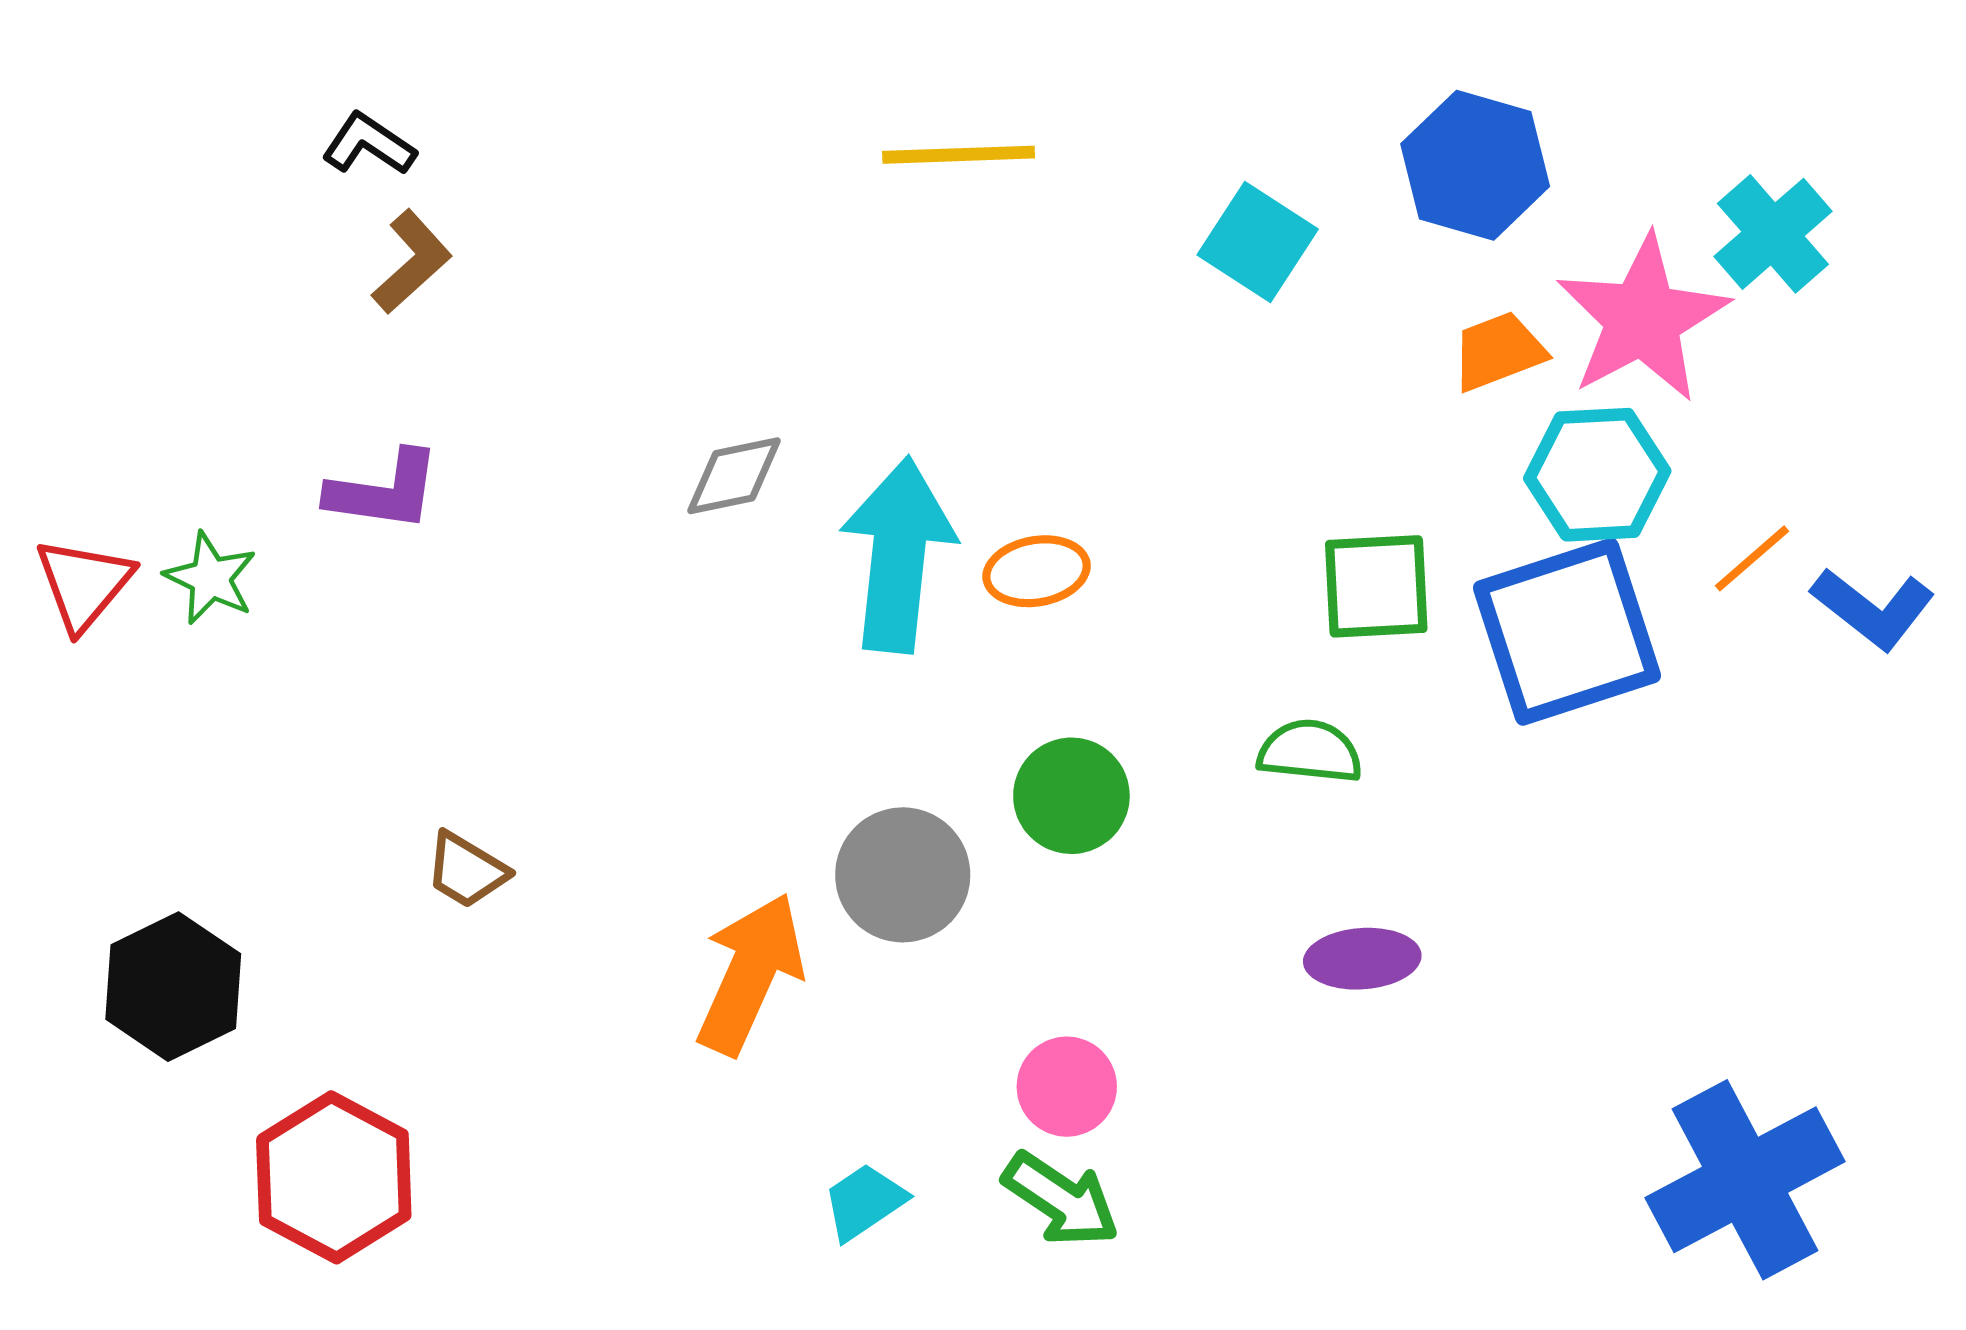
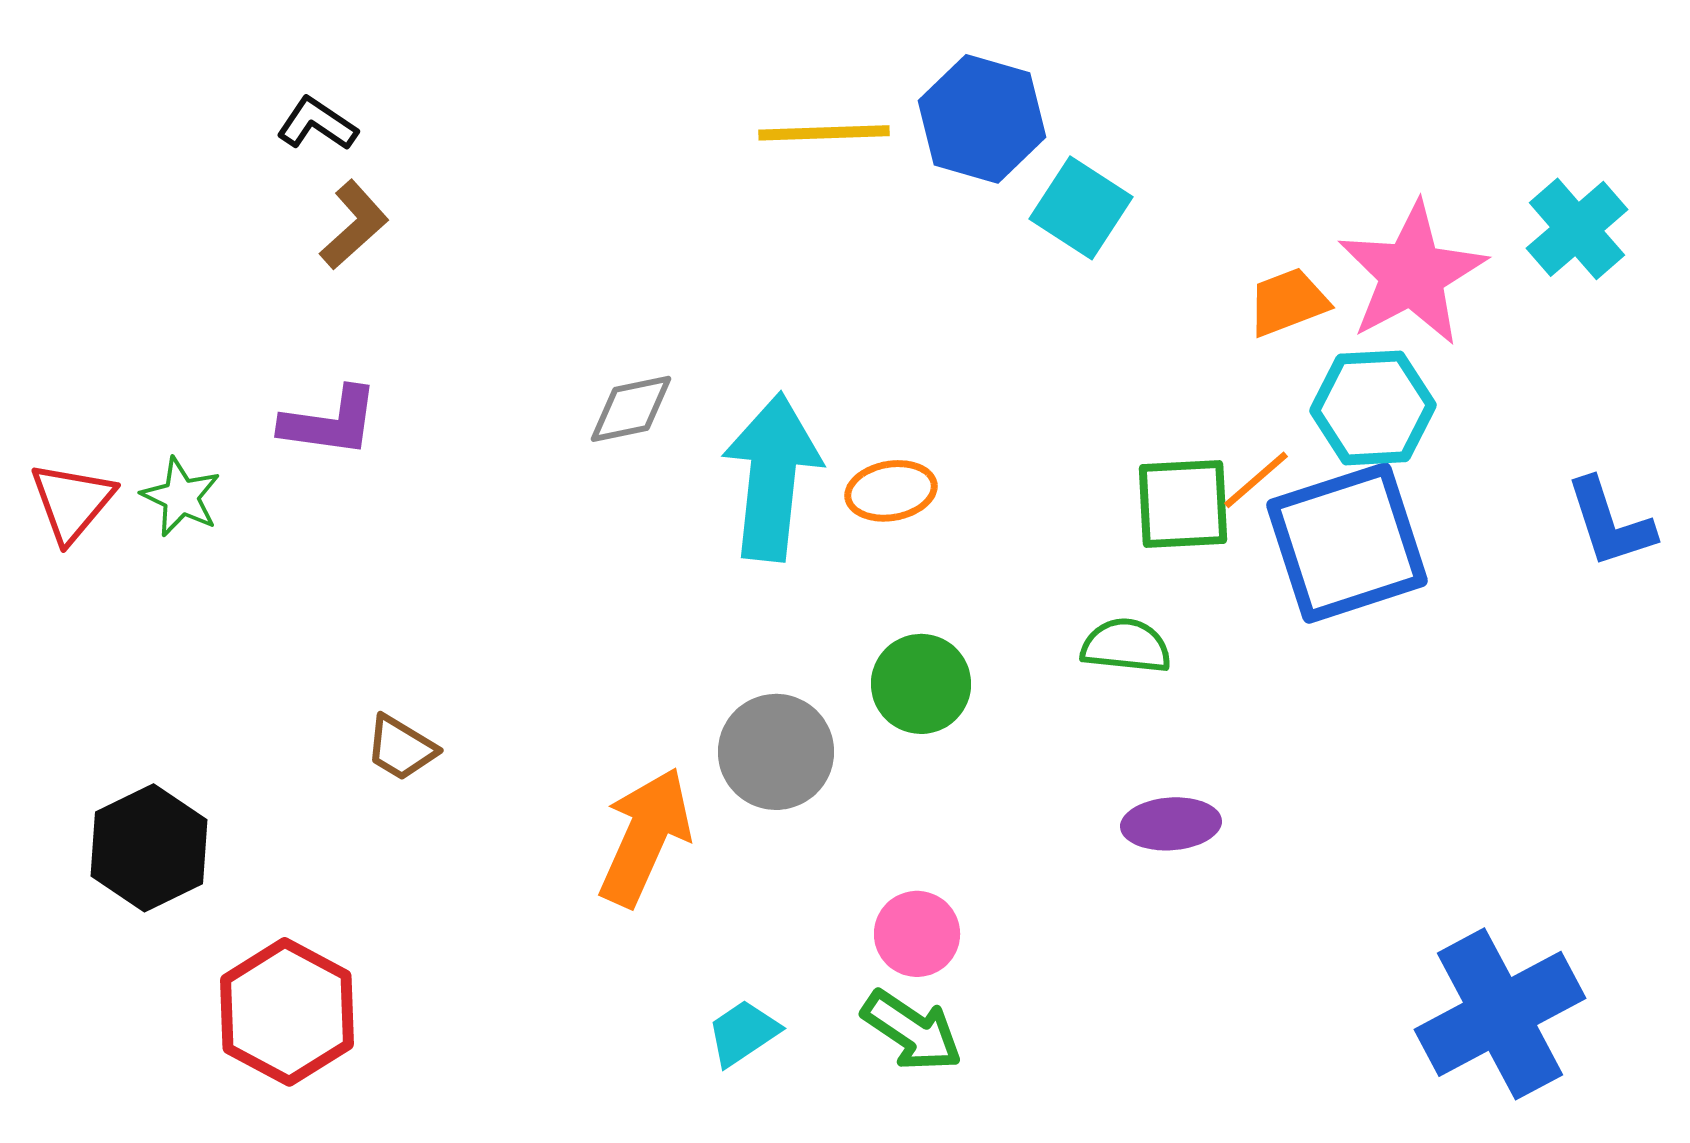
blue hexagon: (1475, 165) -> (982, 119), moved
cyan cross: (1773, 234) -> (1577, 229), moved
orange line: (1752, 558) -> (1256, 480), moved
blue L-shape: (1873, 608) -> (1610, 523), turned 34

